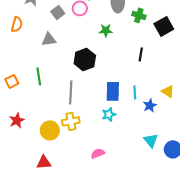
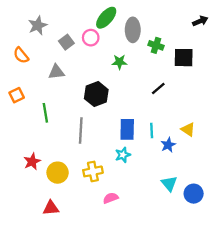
orange semicircle: (17, 24) -> (21, 55), turned 126
black square: (164, 26) -> (184, 58), turned 30
black line: (141, 54) -> (158, 88), turned 40
orange square: (12, 81) -> (17, 95), moved
red star: (17, 120) -> (32, 162), moved
yellow cross: (71, 121) -> (93, 171), moved

